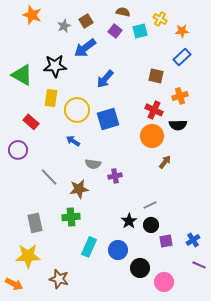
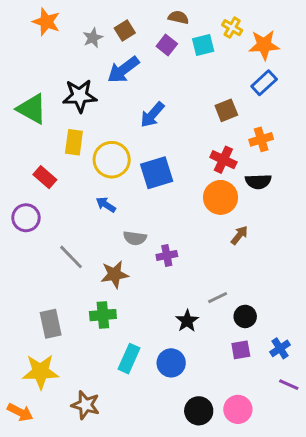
orange star: (182, 31) -> (264, 45), size x1.5
brown square: (156, 76) -> (226, 110), turned -35
black circle: (151, 225) -> (245, 316), moved
black circle: (140, 268) -> (199, 411), moved

